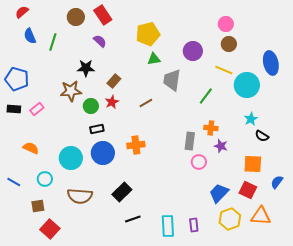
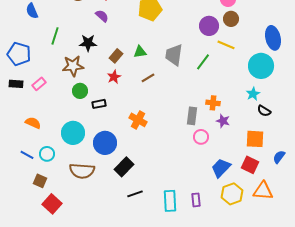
green line: (53, 42) -> (55, 36), moved
purple circle: (193, 51) -> (209, 26), moved
green triangle: (154, 59) -> (140, 52), moved
cyan circle: (247, 85) -> (261, 66), moved
green line: (206, 96) -> (203, 62), moved
green circle: (91, 106) -> (80, 91), moved
orange cross: (136, 145) -> (138, 120), turned 36
blue circle: (103, 153) -> (105, 143), moved
blue line: (14, 182) -> (27, 155), moved
brown square: (38, 206) -> (40, 181), turned 32

